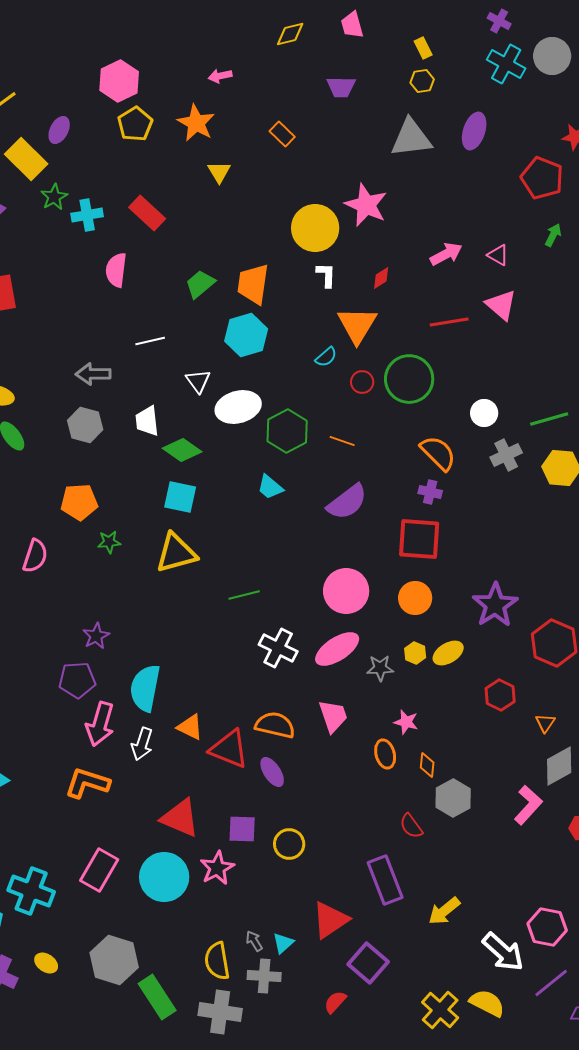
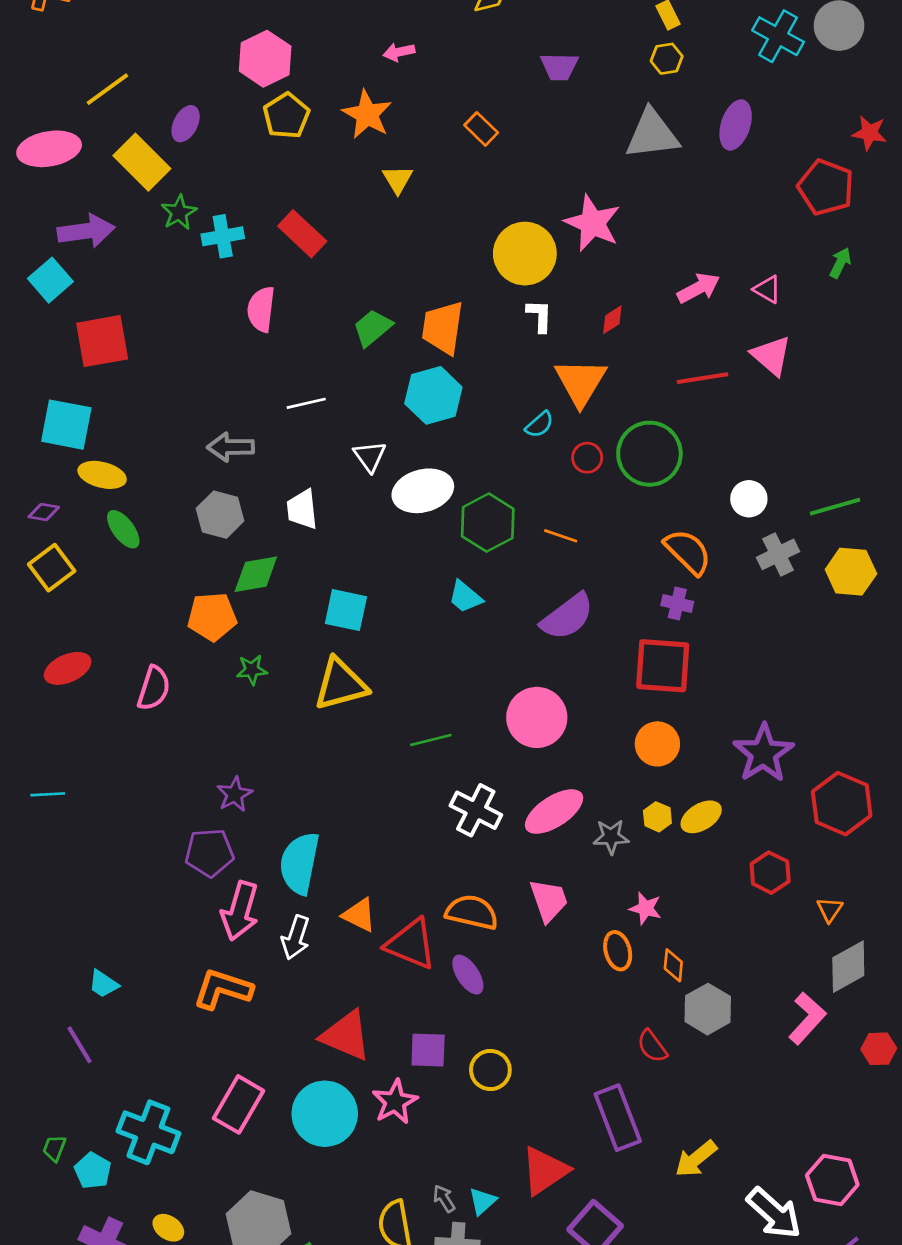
green diamond: (182, 450) -> (256, 574), moved, turned -45
pink circle: (346, 591) -> (537, 717), moved

